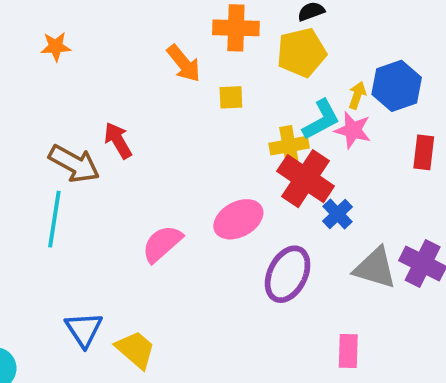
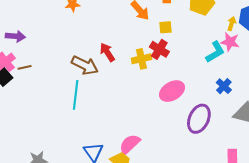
cyan L-shape: (321, 120) -> (215, 52), moved
yellow cross: (289, 146) -> (141, 59), moved
red cross: (306, 179) -> (159, 49), moved, size x0.7
pink semicircle: (162, 244) -> (130, 144), moved

